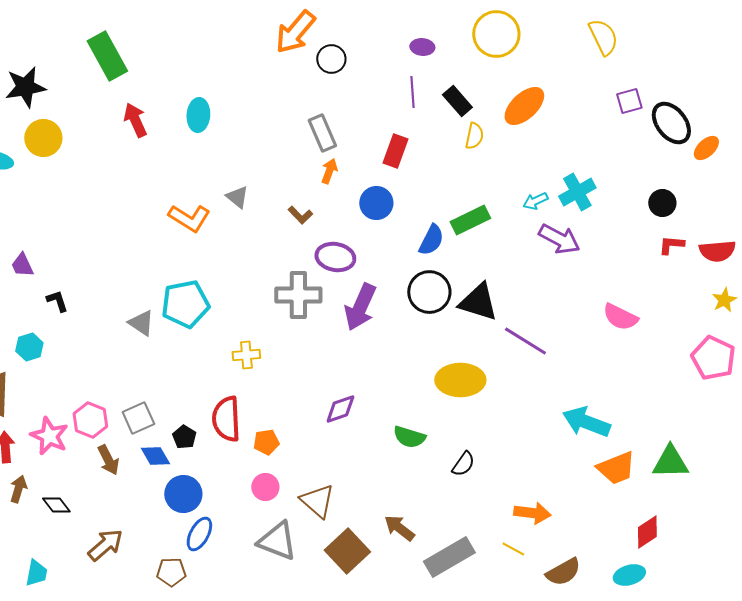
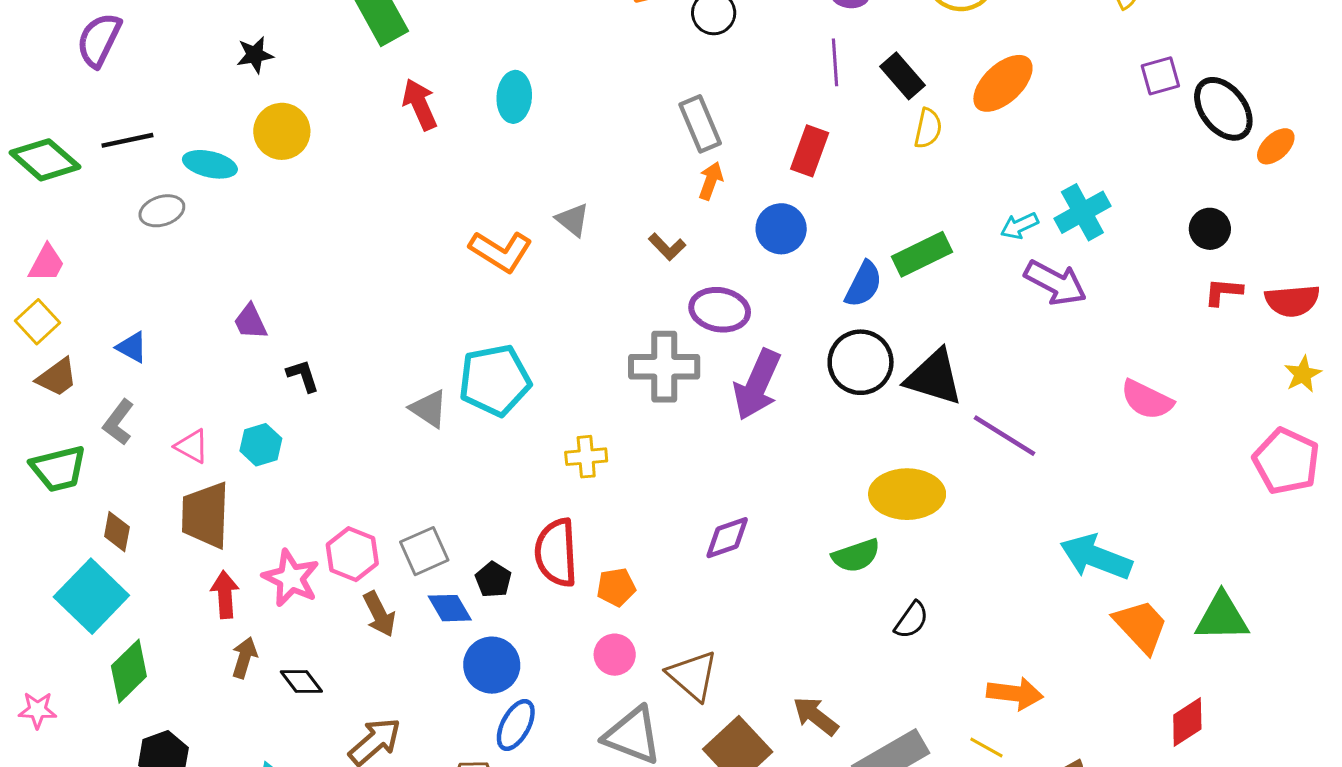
black star: (25, 87) -> (255, 55), size x0.6
green semicircle: (409, 437) -> (856, 556), moved, turned -36
orange trapezoid: (616, 468) -> (1141, 626), turned -111

